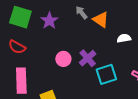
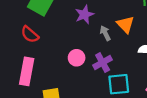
gray arrow: (81, 13) -> (105, 33), moved
purple star: (49, 21) -> (84, 14), moved

